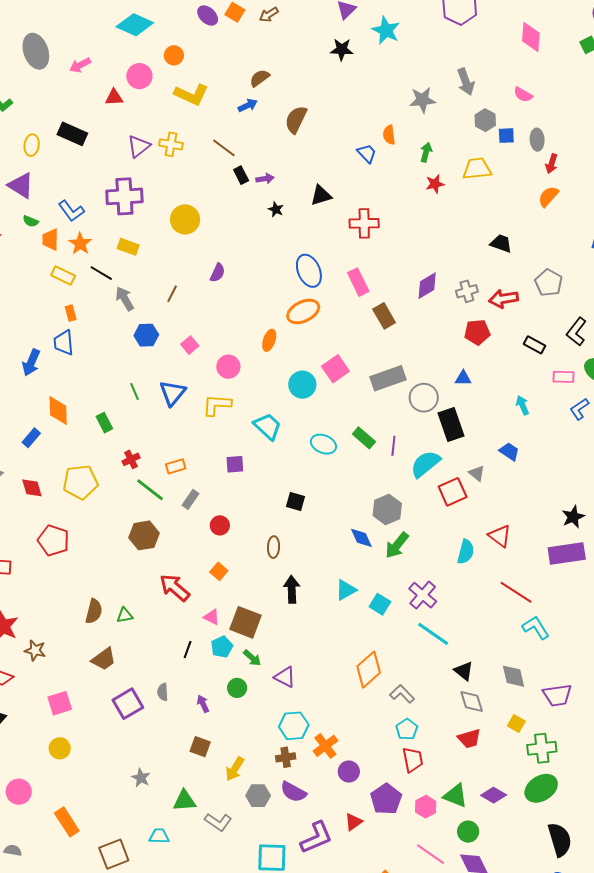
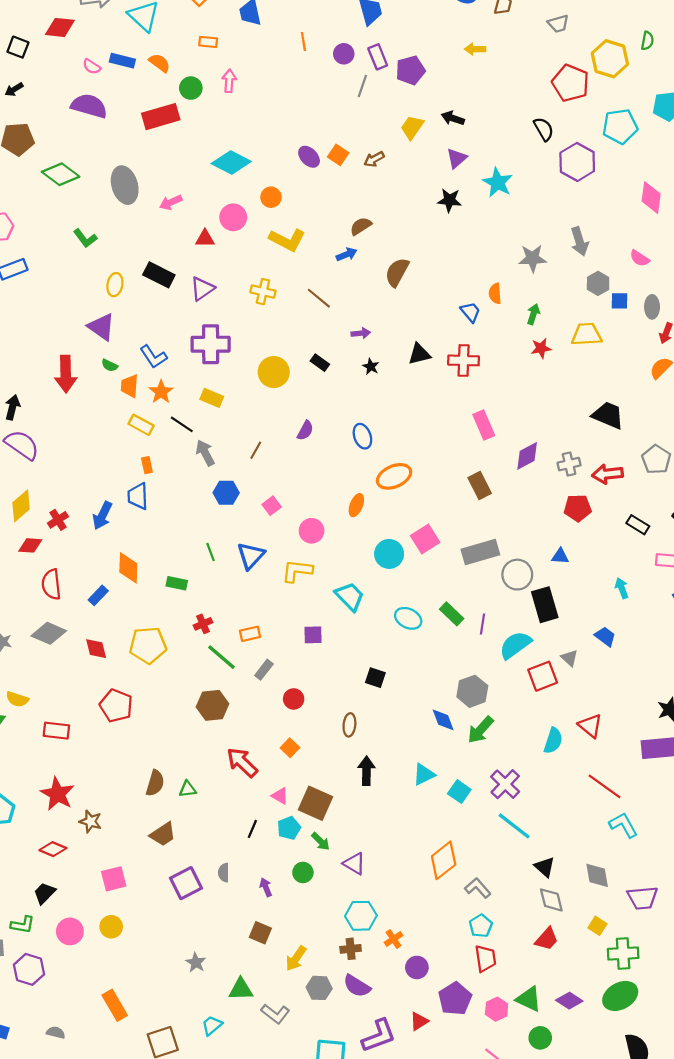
purple triangle: (139, 146) -> (202, 289), moved
black rectangle: (241, 175) -> (320, 363), moved, turned -30
red cross: (364, 223) -> (464, 360), moved
black trapezoid: (501, 243) -> (608, 415), size x1.4
blue ellipse: (309, 271) -> (362, 436), moved, size x0.7
pink rectangle: (358, 282) -> (484, 425), moved
green rectangle: (104, 423) -> (177, 583), turned -54
red trapezoid: (469, 738) -> (547, 939), turned -35
orange cross: (325, 746) -> (394, 939), size x0.7
pink circle: (19, 792) -> (70, 931), moved
cyan trapezoid: (159, 836) -> (212, 1025), turned -45

